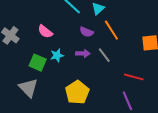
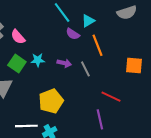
pink semicircle: (45, 32) -> (18, 37), moved
purple semicircle: (87, 32) -> (73, 34), moved

